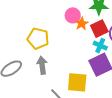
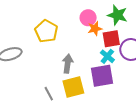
gray arrow: (42, 65) -> (68, 64), moved
yellow square: (77, 82) -> (73, 87), turned -35

